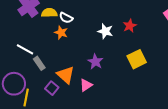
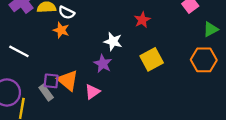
white star: (105, 31) -> (113, 41), moved
gray rectangle: (39, 63) -> (46, 93), moved
purple square: (52, 88) -> (51, 81), moved, turned -32

